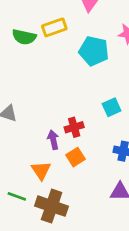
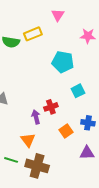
cyan pentagon: (94, 51) -> (63, 62), moved
orange square: (75, 157) -> (66, 131), moved

